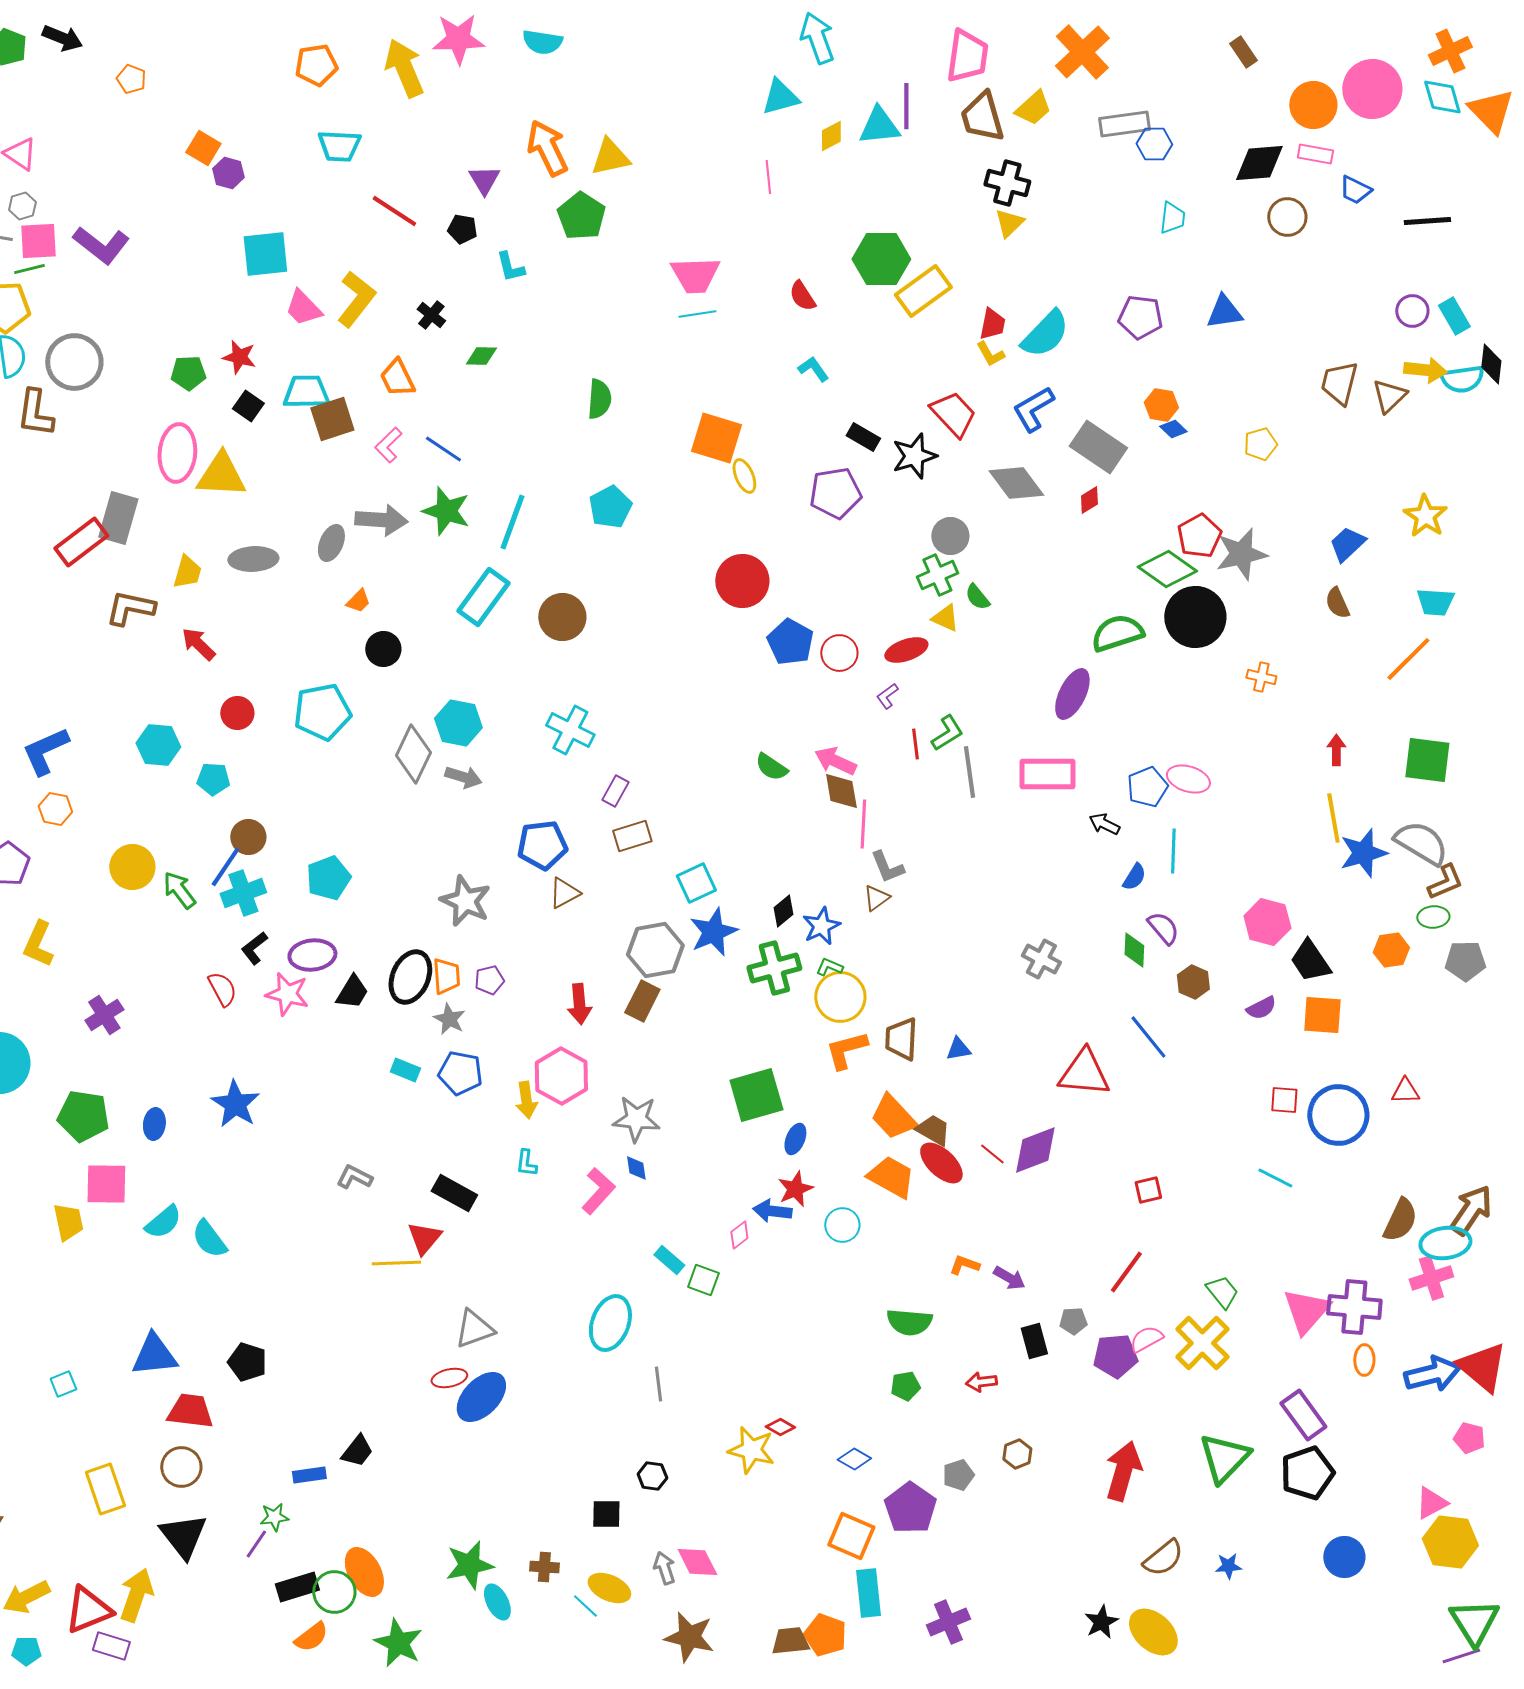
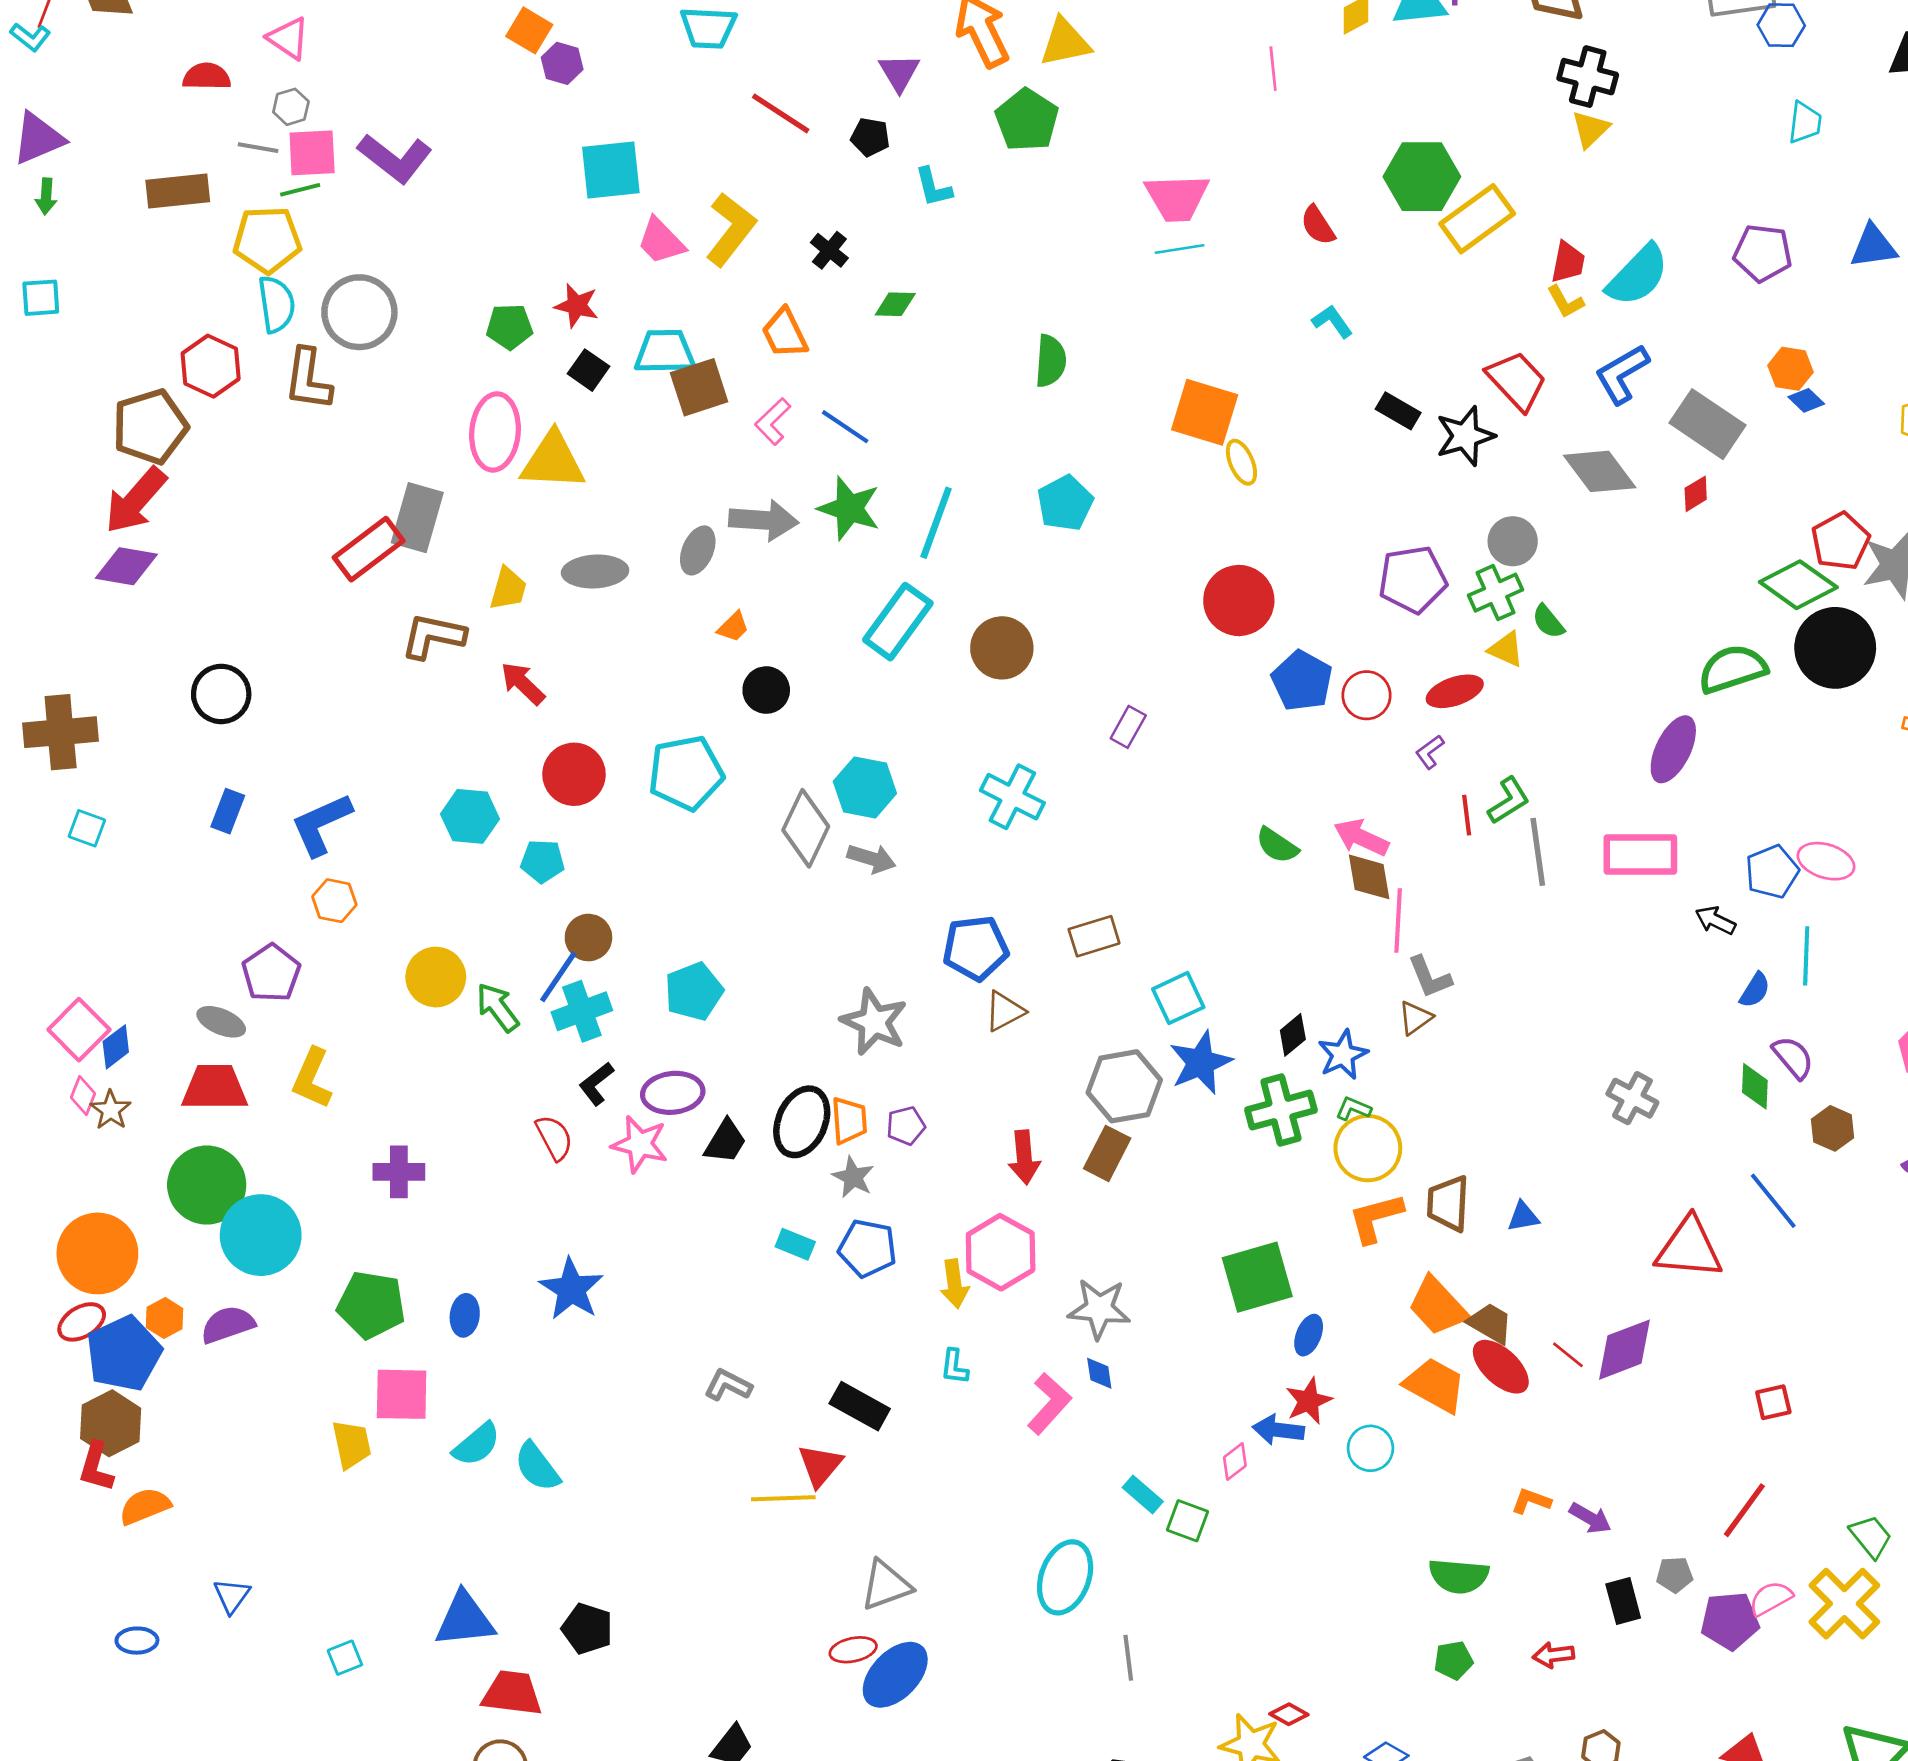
purple pentagon: (835, 493) -> (1413, 579), moved
red circle: (237, 713) -> (574, 774), size x1.4
purple rectangle: (615, 791) -> (1128, 727), moved
purple cross: (104, 1015) -> (399, 1172), turned 33

